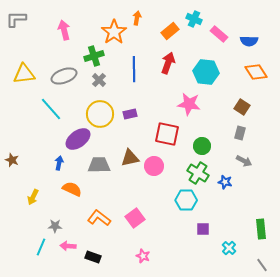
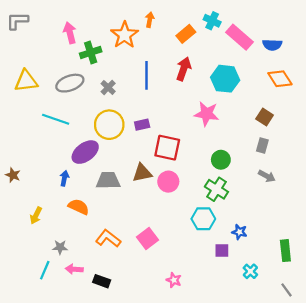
pink rectangle: (219, 34) -> (239, 37), size x1.4
green cross: (94, 56) -> (91, 52), moved
cyan line: (51, 109) -> (56, 119), turned -30
red square: (167, 134) -> (167, 148), moved
blue star: (225, 182) -> (239, 232), moved
pink star: (143, 256) -> (174, 280), moved

